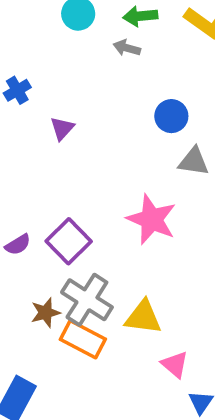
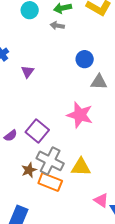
pink triangle: (175, 365) -> (101, 200), moved

